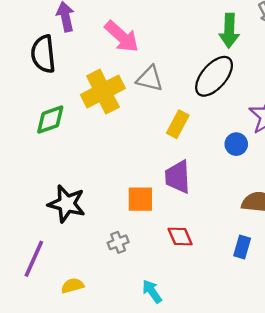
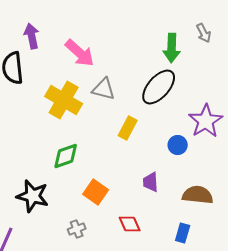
yellow cross: (103, 91) -> (64, 100), turned -33
green diamond: (50, 120) -> (66, 156), moved
purple trapezoid: (178, 177) -> (151, 182), moved, size x0.7
orange square: (140, 199) -> (96, 192), turned 35

